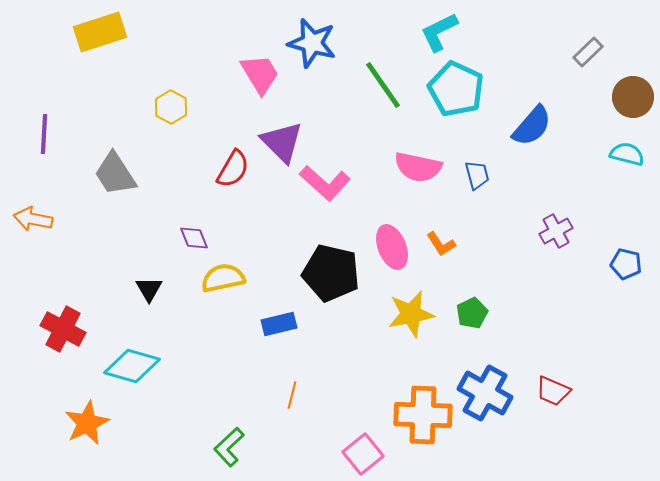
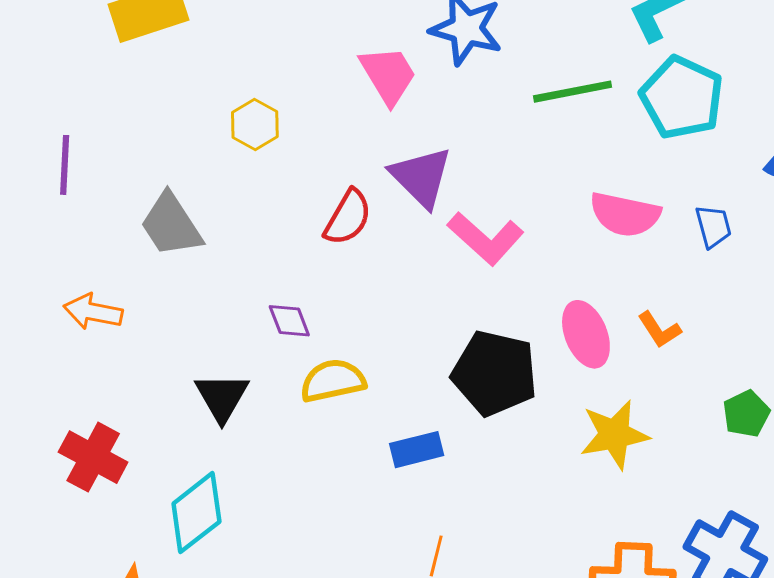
green line: (383, 85) -> (572, 92), turned -66
orange arrow: (33, 219) -> (93, 312), moved
black triangle: (149, 289) -> (222, 397), size x1.4
green pentagon: (472, 313) -> (746, 414), moved
cyan diamond: (132, 366) -> (196, 513), turned -54

